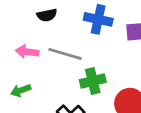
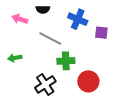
pink arrow: (27, 52) -> (20, 19), moved

